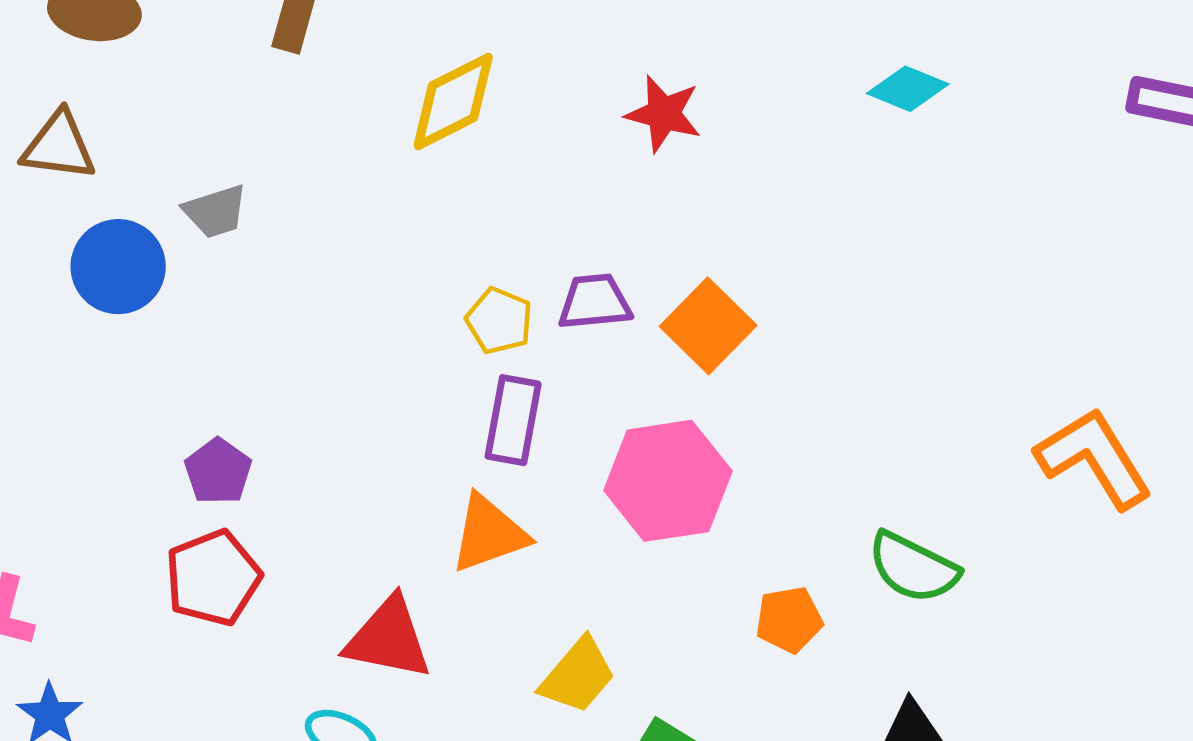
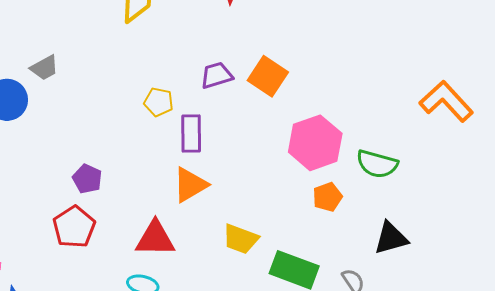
yellow pentagon: (499, 321) -> (158, 102), moved
purple pentagon: (218, 471) -> (87, 179), moved
pink hexagon: (668, 481) -> (315, 143), moved
yellow trapezoid: (578, 676) -> (240, 239), turned 81

